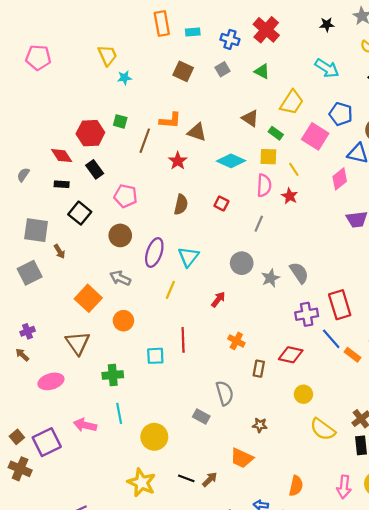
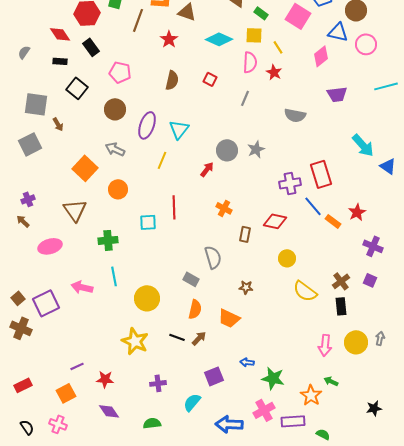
gray circle: (242, 263) -> (227, 150), moved
gray semicircle: (299, 273) -> (295, 115), moved, turned 135
orange semicircle: (296, 486) -> (195, 309), moved

